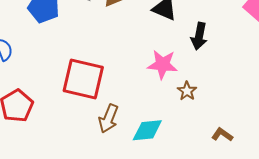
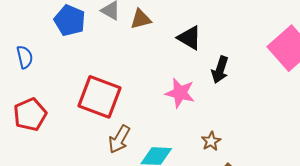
brown star: (187, 91) -> (211, 141), moved

